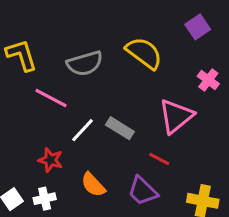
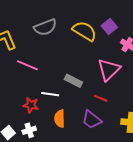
purple square: (198, 27) -> (109, 27), moved
gray semicircle: (85, 63) -> (45, 27), moved
white line: (83, 130) -> (50, 94), moved, turned 60
orange semicircle: (93, 185) -> (60, 119), turned 48

